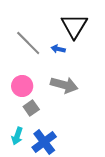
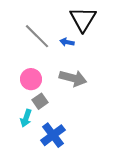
cyan arrow: (17, 136) -> (26, 118), moved

